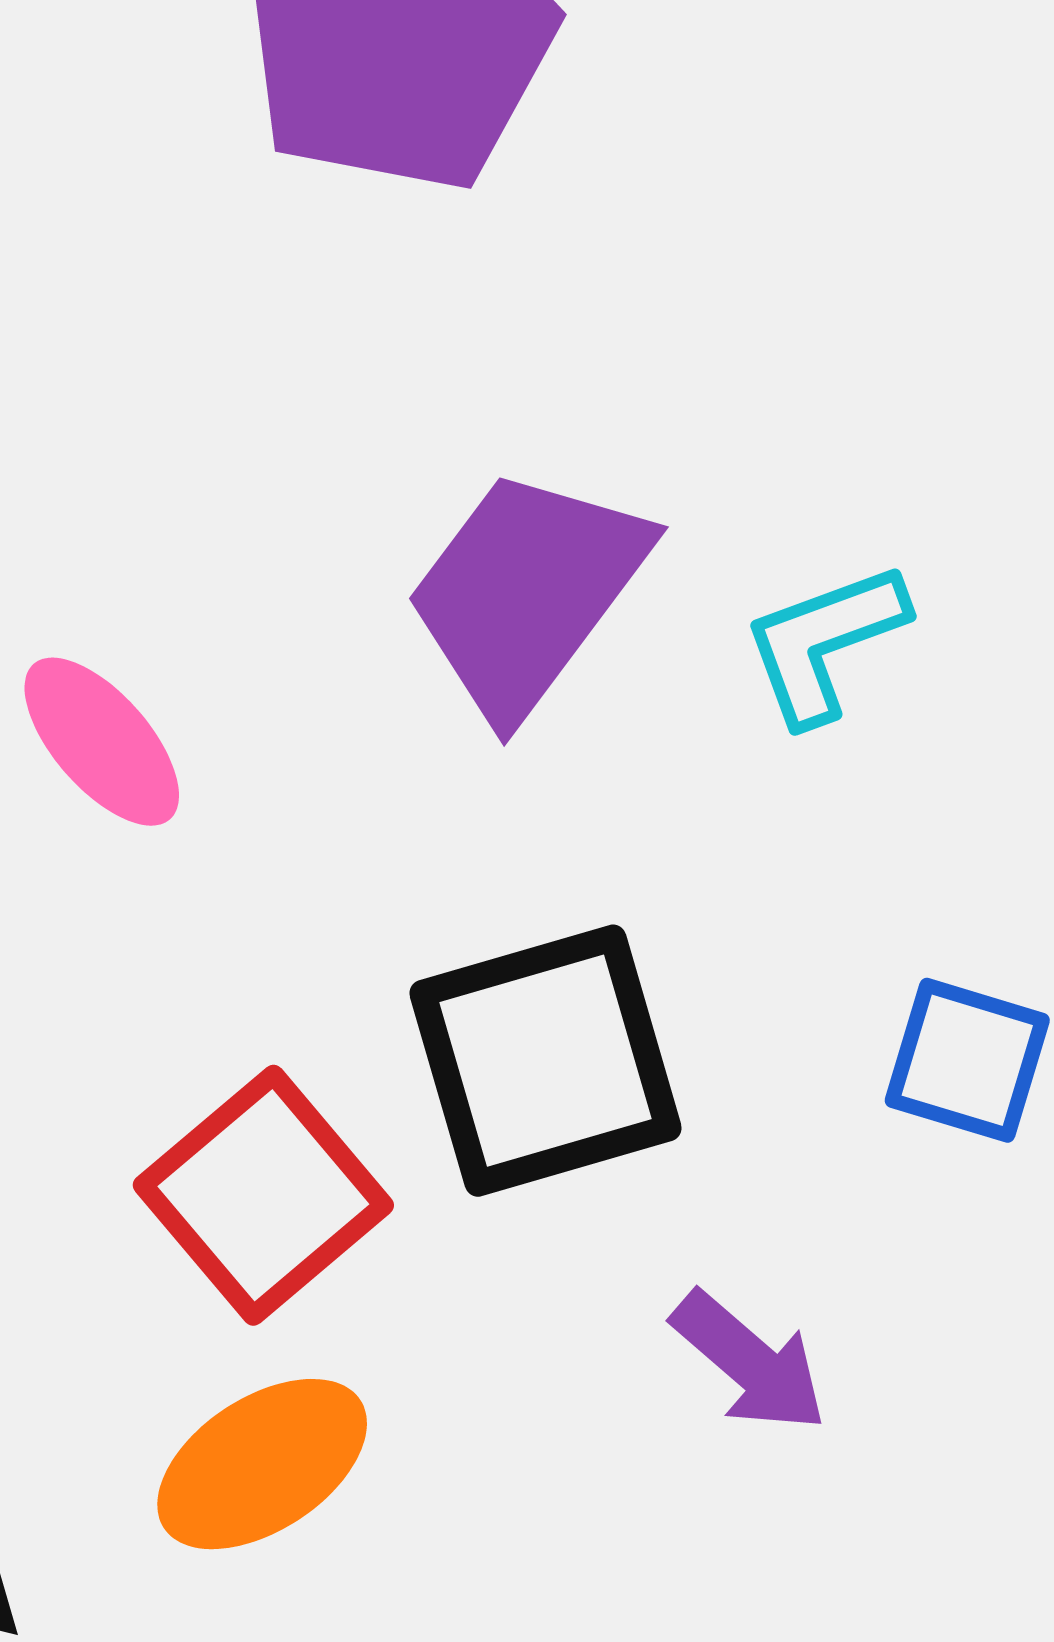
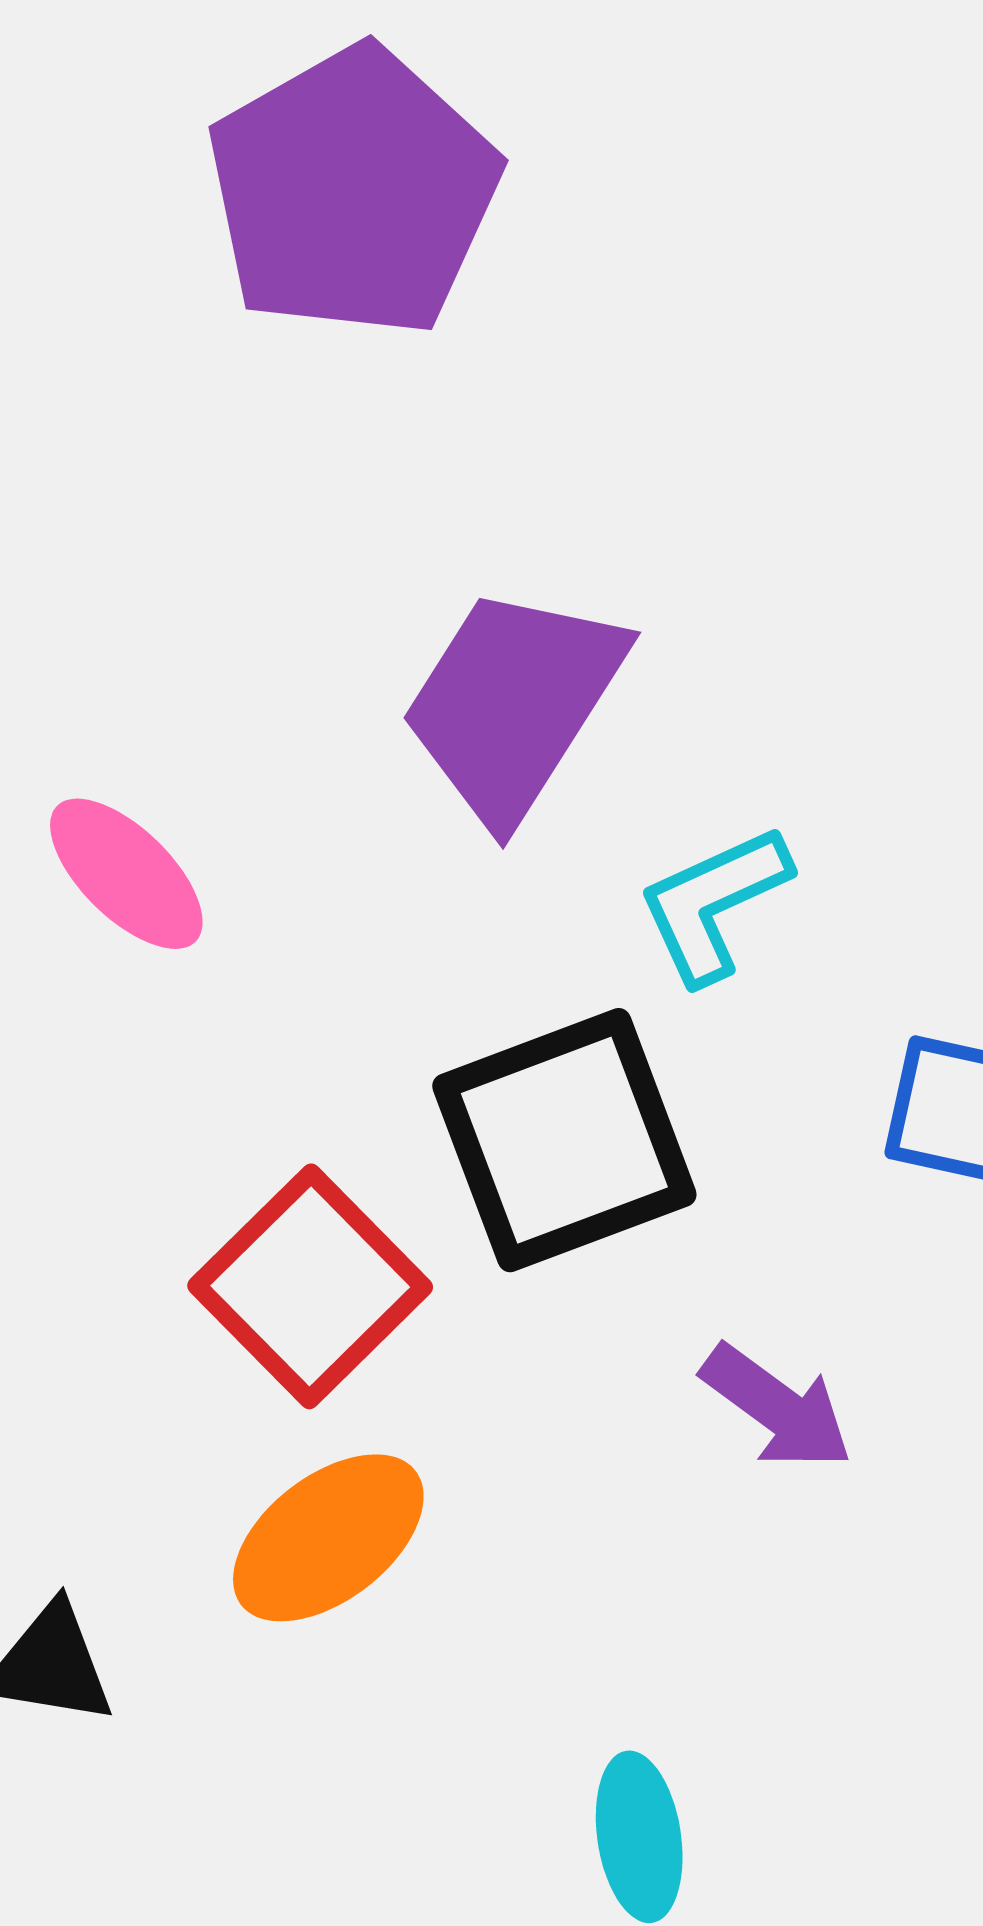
cyan L-shape: (824, 643) -> (714, 904), moved

